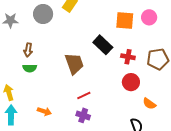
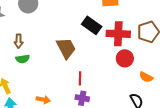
red cross: (128, 57) -> (118, 34), size x1.6
red line: (84, 95) -> (80, 78), turned -56

